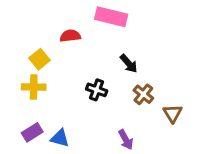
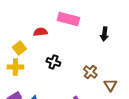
black arrow: (129, 64) -> (104, 34), moved, turned 48
black cross: (97, 90) -> (53, 62), moved

